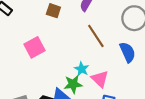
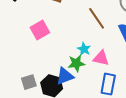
pink triangle: (100, 79) -> (101, 58), turned -30

